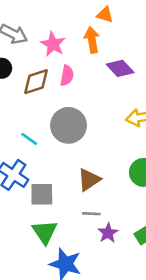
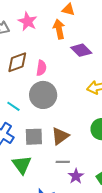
pink star: (53, 44) -> (28, 21), moved
pink semicircle: (67, 76) -> (41, 68), moved
gray square: (42, 194) -> (34, 137), moved
green triangle: (45, 232) -> (22, 165), moved

